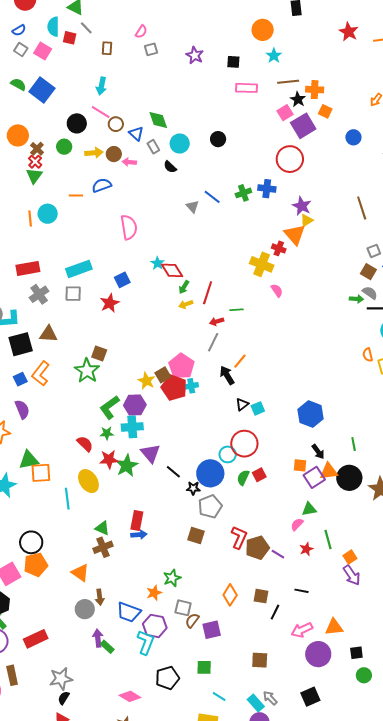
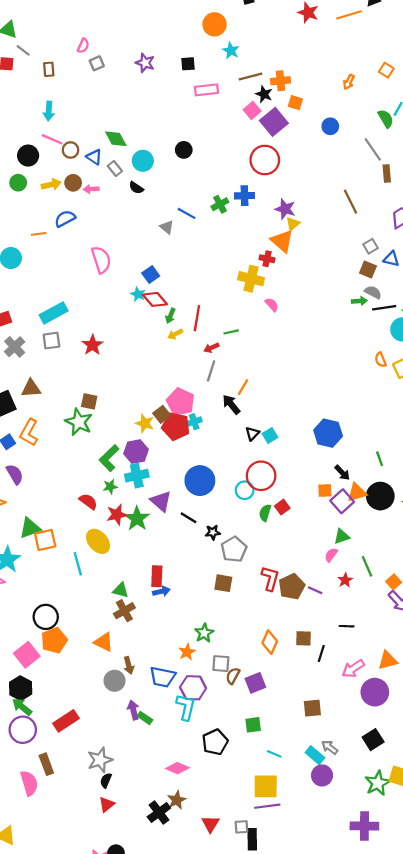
blue square: (122, 280) -> (151, 275), moved
blue circle: (210, 473) -> (200, 481), moved

